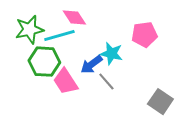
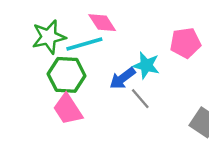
pink trapezoid: (65, 82) -> (68, 109), moved

